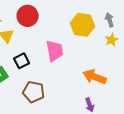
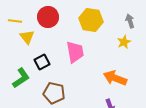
yellow hexagon: (83, 25) -> (91, 20), moved
yellow star: (112, 40) -> (124, 42), moved

